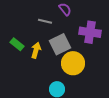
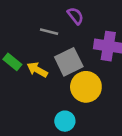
yellow arrow: (36, 50) -> (37, 70), turned -77

